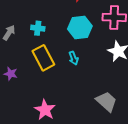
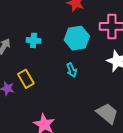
yellow rectangle: (43, 58) -> (26, 79), moved, size x0.7

